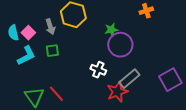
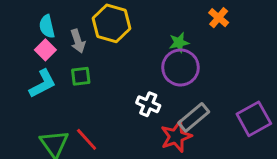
orange cross: (146, 11) -> (219, 18), turned -32
green star: (111, 30) -> (179, 43), moved
cyan semicircle: (13, 33) -> (47, 26), moved

